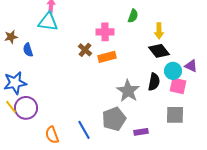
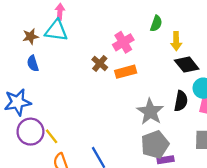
yellow arrow: (159, 31) -> (176, 41), moved
pink cross: (105, 32) -> (123, 42), turned -30
brown star: (11, 37) -> (30, 36), moved
yellow line: (11, 107) -> (52, 136), moved
gray pentagon: (114, 119) -> (155, 145), moved

